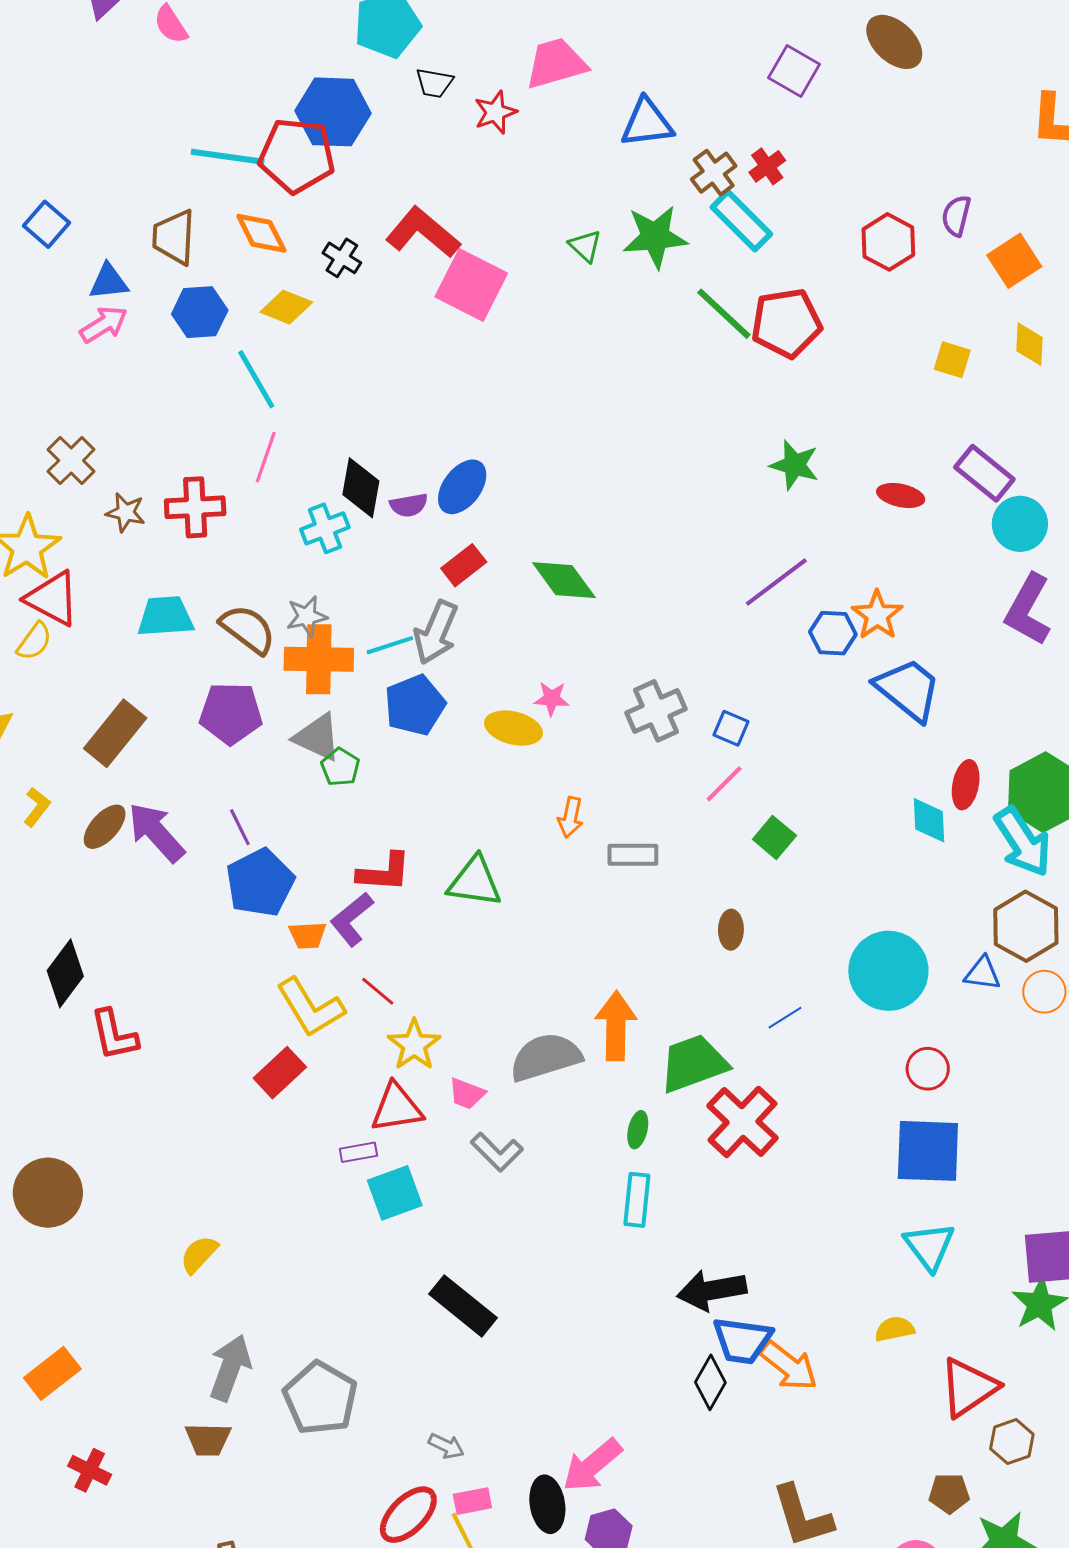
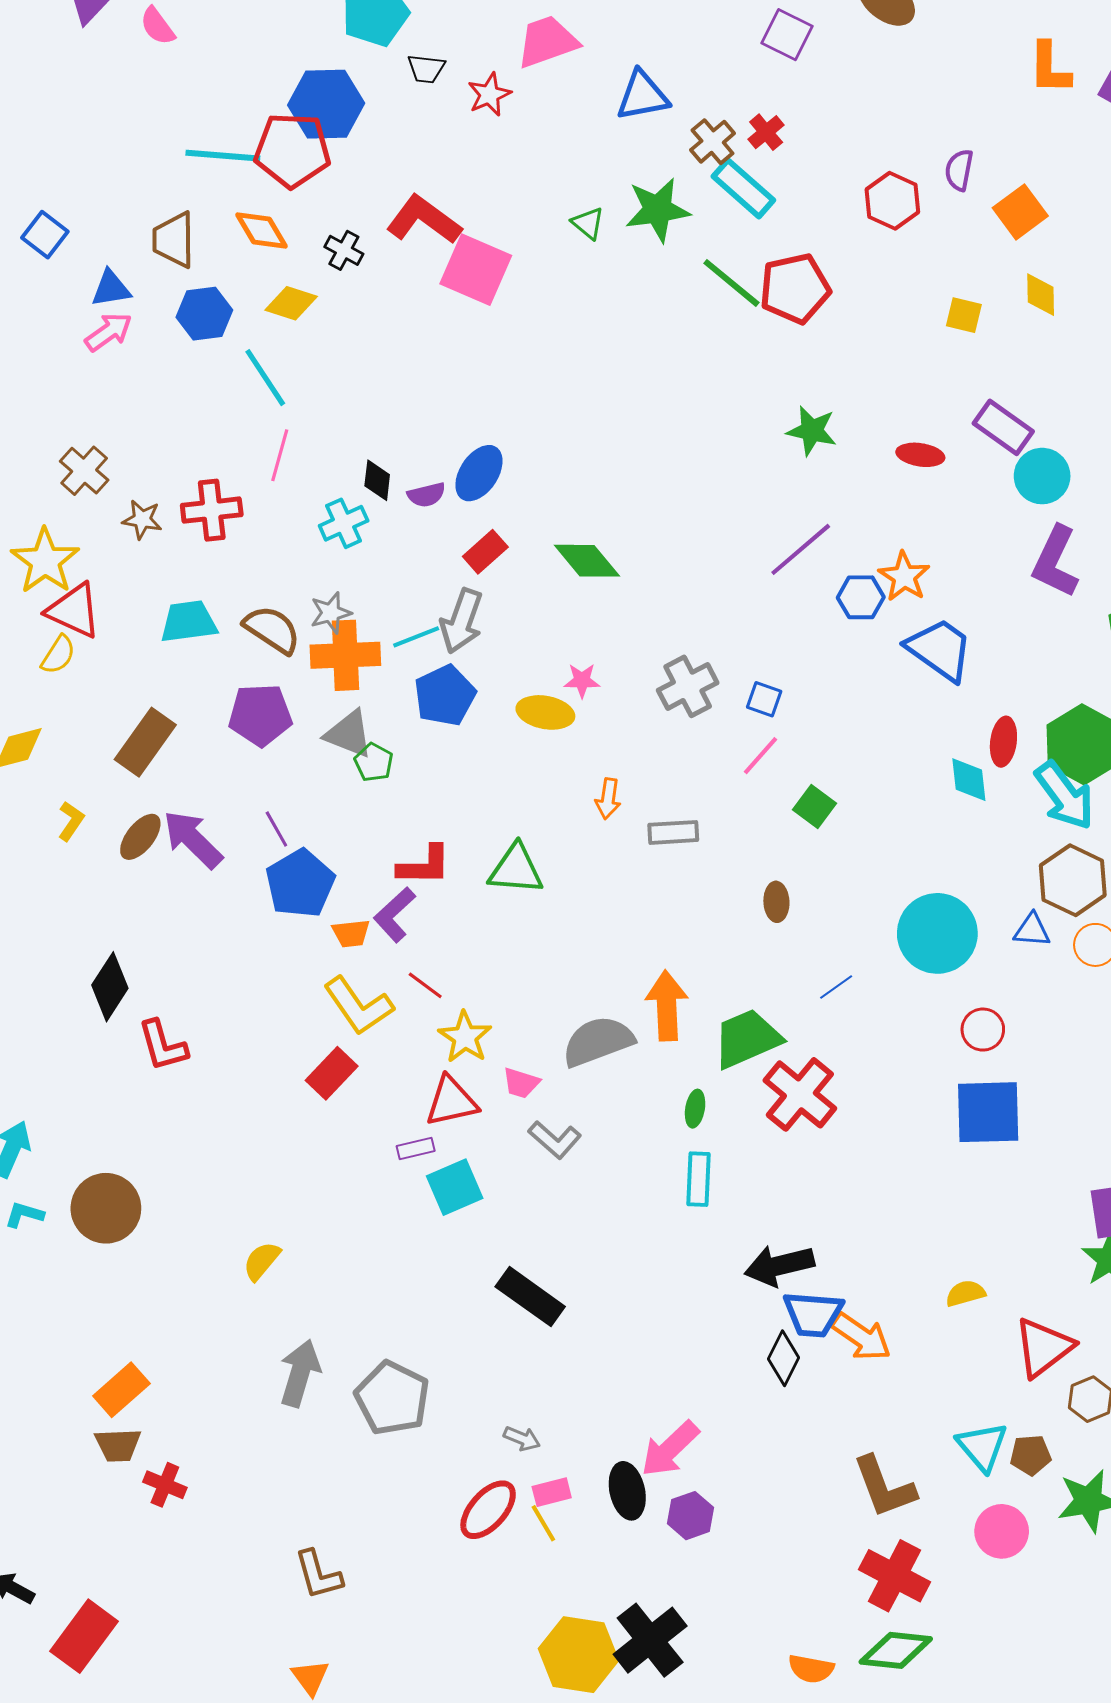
black diamond: (361, 488) -> (377, 480), size x0.7
cyan triangle: (929, 1246) -> (982, 1447), moved
brown trapezoid: (208, 1439) -> (118, 1445), moved

